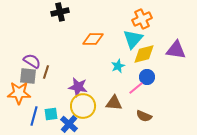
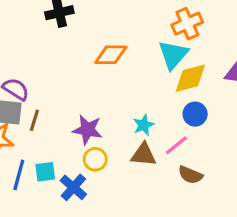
cyan star: (118, 66) -> (144, 125), moved
brown line: (46, 72) -> (34, 120), moved
pink line: (136, 88) -> (176, 145), moved
yellow circle: (83, 106) -> (95, 159), size x0.6

